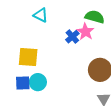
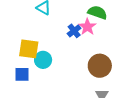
cyan circle: (38, 82) -> (43, 60), moved

